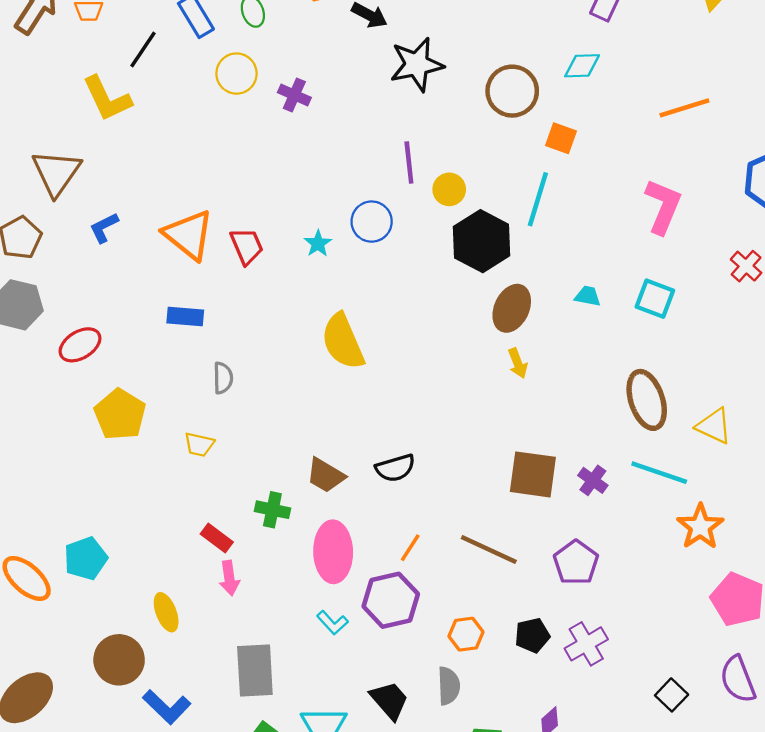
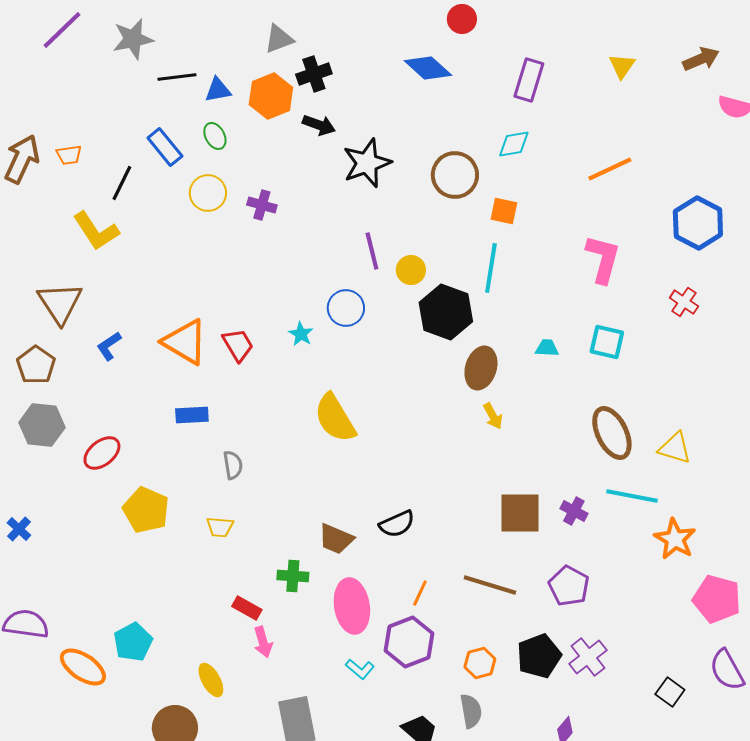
black pentagon: (532, 635) -> (539, 656), size x1.4

